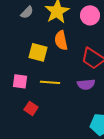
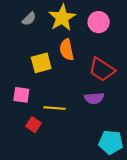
yellow square: (38, 52) -> (41, 63), turned -30
yellow line: (50, 82) -> (54, 108), moved

